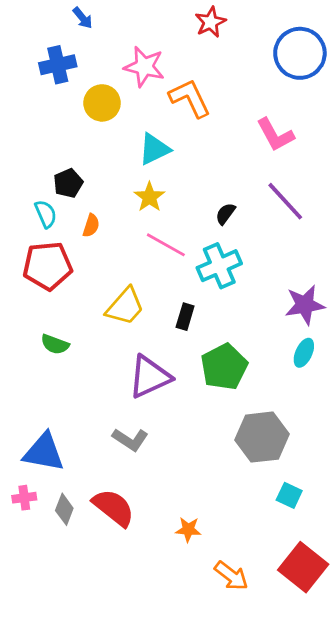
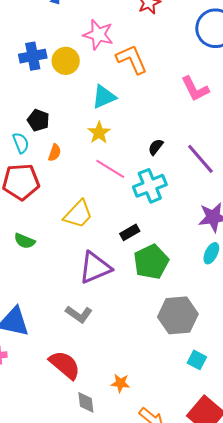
blue cross: (58, 65) -> (33, 56), moved
black pentagon: (68, 183) -> (38, 120), turned -30
purple line: (285, 201) -> (200, 159), moved
black rectangle: (185, 317) -> (130, 232), moved, turned 42
gray diamond: (64, 509) -> (86, 402), moved, turned -30

